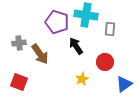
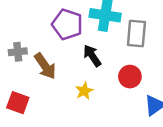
gray rectangle: (110, 29) -> (136, 34), size x1.5
yellow star: (82, 79) -> (84, 91), moved

